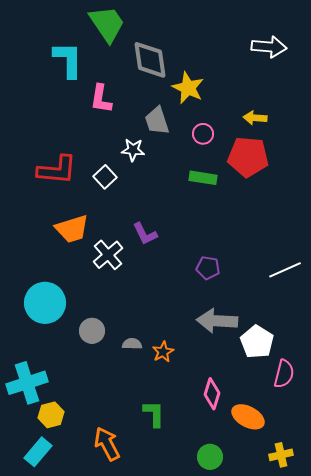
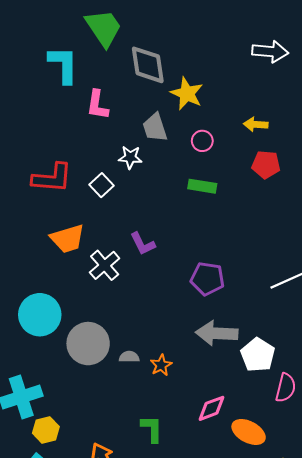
red pentagon: (248, 157) -> (266, 165), moved, size x0.7
purple pentagon: (208, 268) -> (207, 279), size x1.4
gray circle: (92, 331) -> (88, 344), size x1.6
pink diamond: (212, 394) -> (212, 408), turned 52

